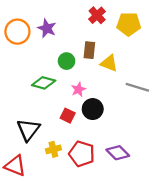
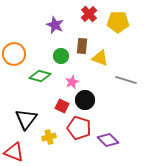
purple star: (47, 28) -> (55, 25), moved
orange circle: (17, 32) -> (14, 54), moved
red pentagon: (82, 154) -> (79, 128), moved

